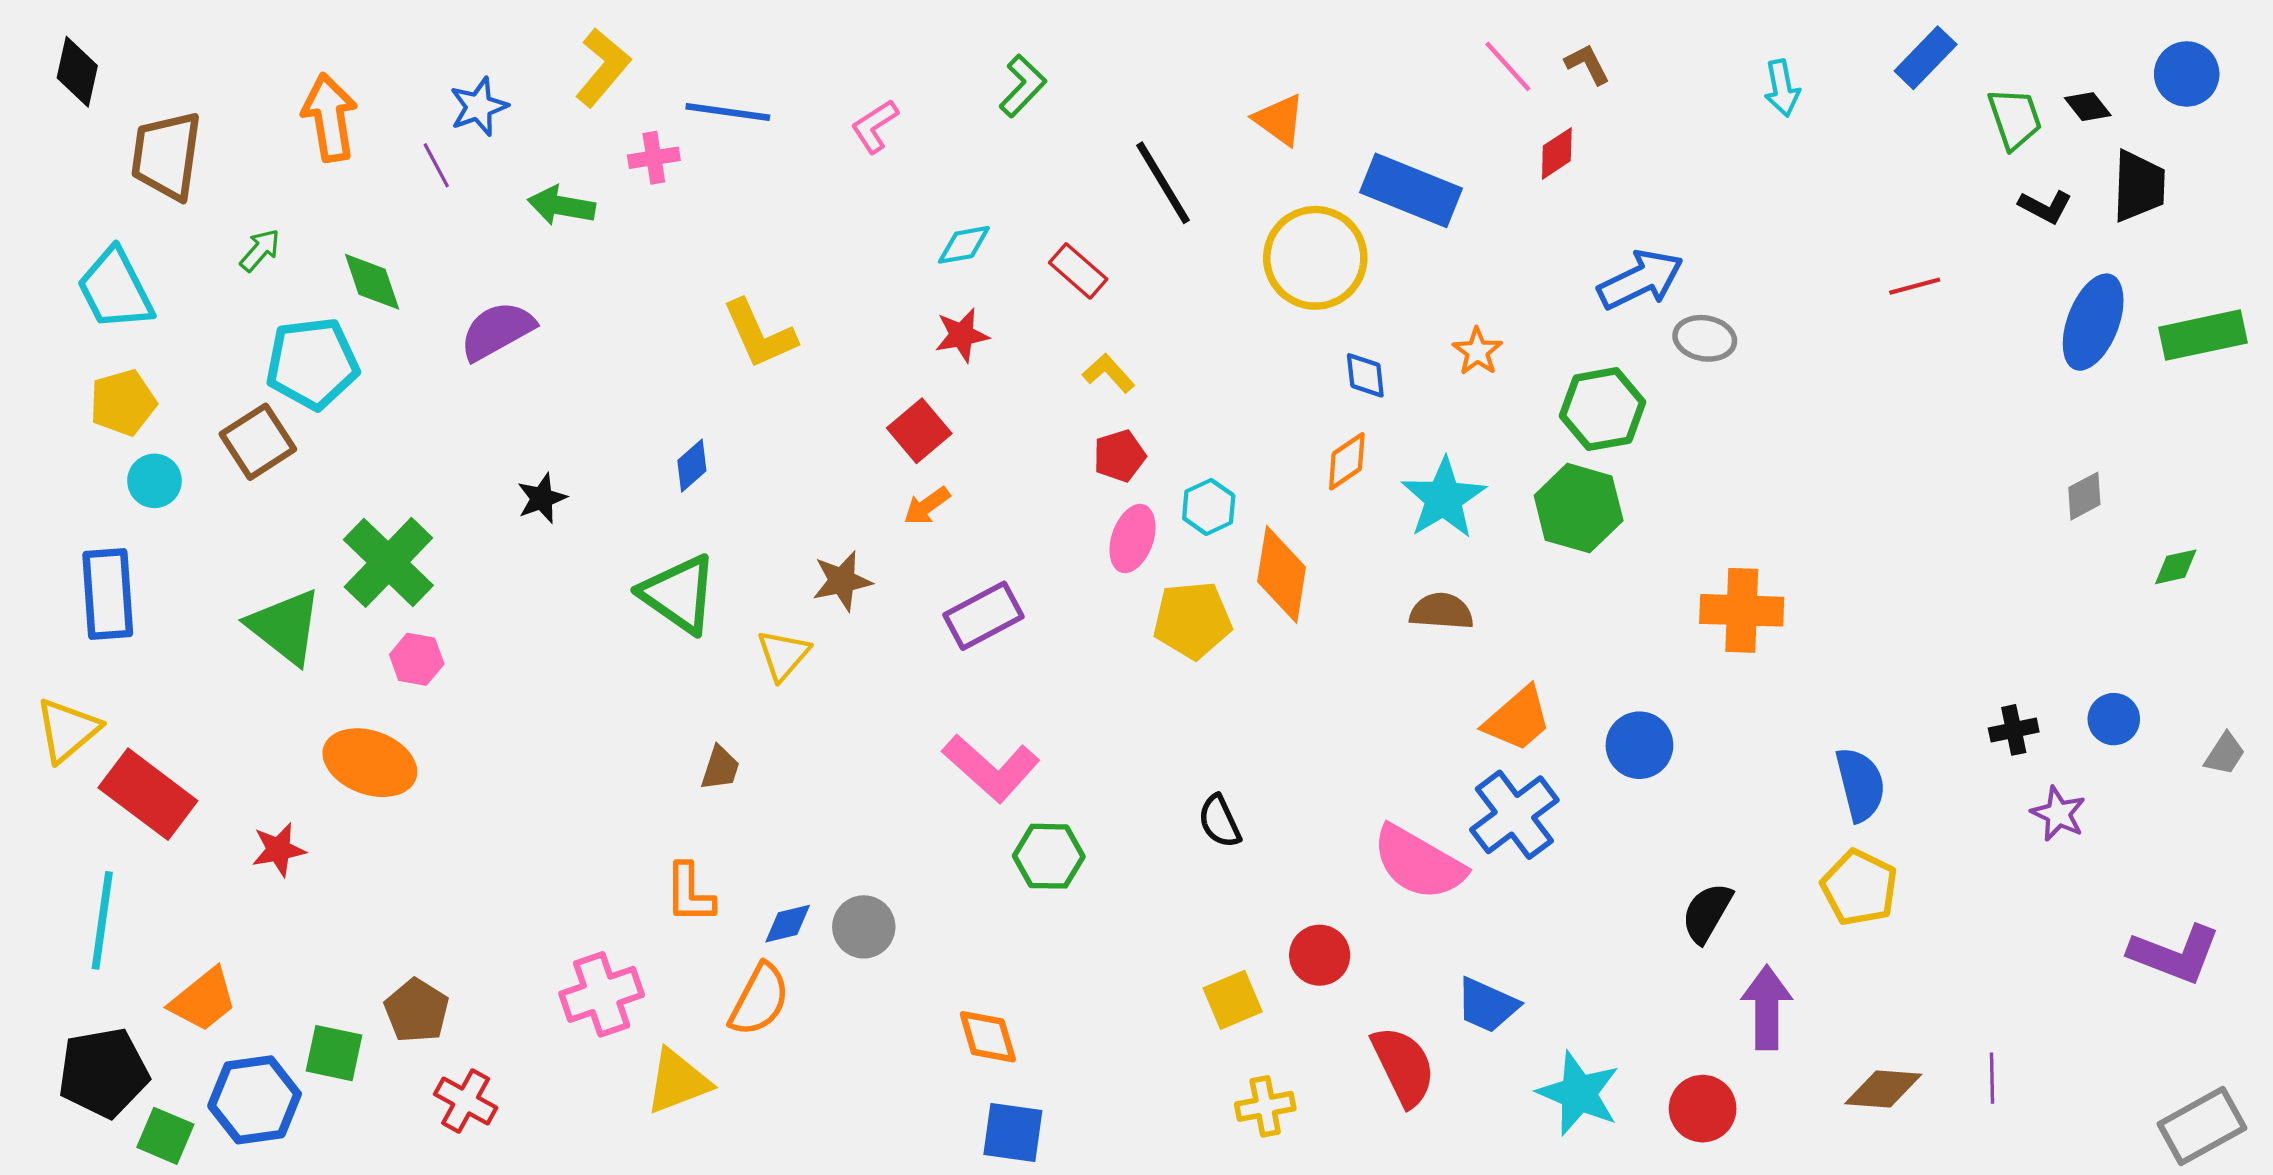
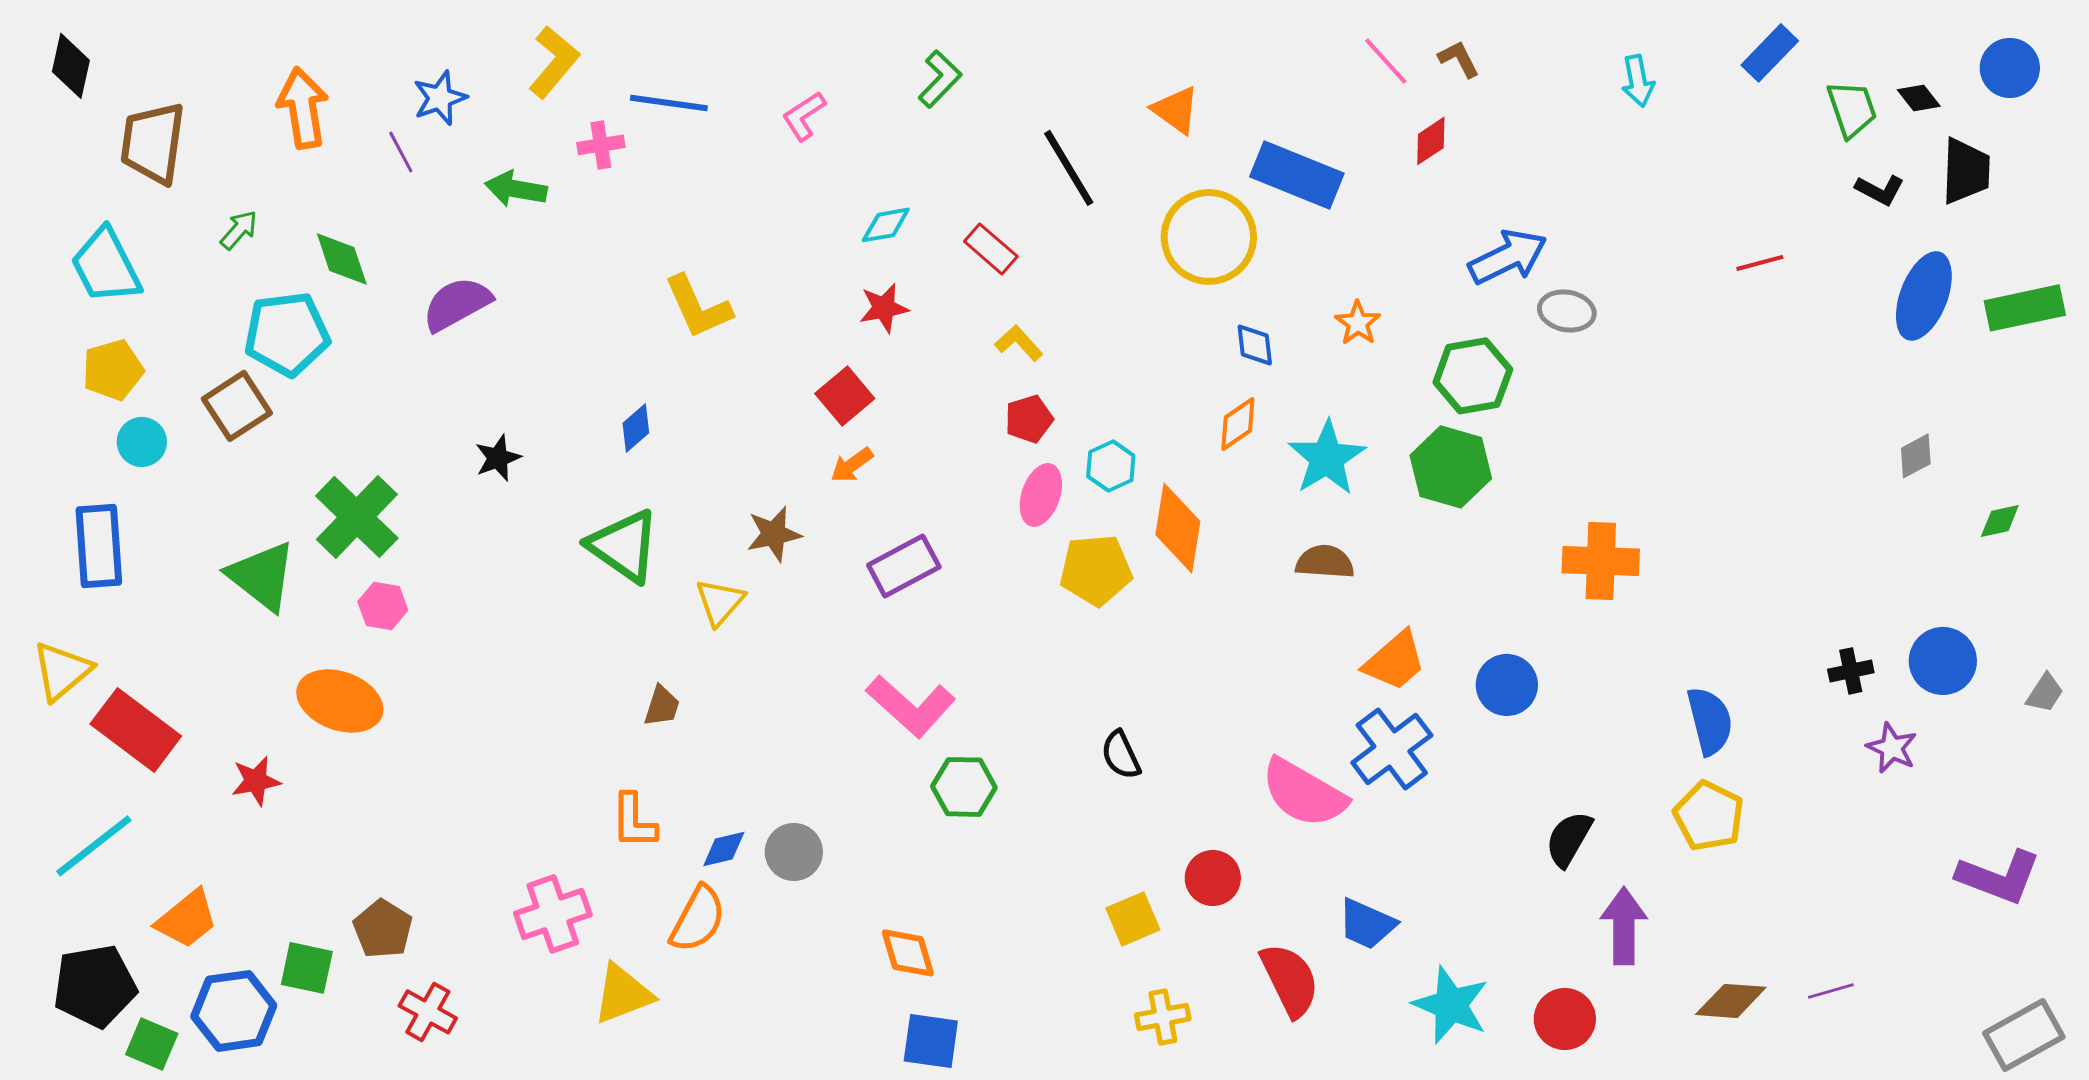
blue circle: (2114, 719) -> (1943, 661), size x1.4
cyan line: (102, 920) -> (94, 846), turned 44
purple line: (1992, 1078) -> (1831, 991), turned 75

